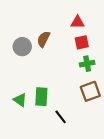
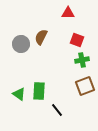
red triangle: (78, 22) -> (68, 13), moved
red square: (82, 42) -> (77, 40), turned 32

